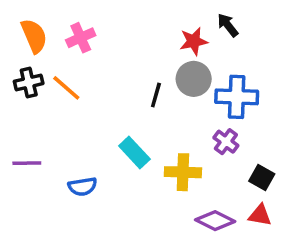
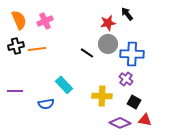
orange line: (66, 88) -> (37, 49), turned -48
black line: (156, 95) -> (87, 53), turned -72
cyan rectangle: (134, 152) -> (64, 85), moved
black square: (262, 178) -> (134, 102), moved

